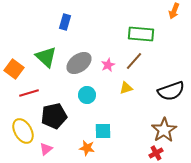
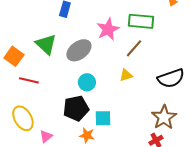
pink star: (108, 65) -> (108, 29), moved, size x1.6
red line: (29, 93) -> (29, 80), turned 30
black pentagon: (54, 116) -> (76, 108), moved

